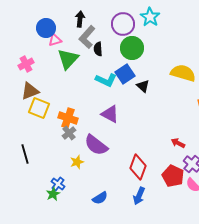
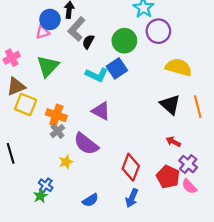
purple circle: (123, 24) -> (158, 31), moved
blue circle: (46, 28) -> (50, 19), moved
black semicircle: (98, 49) -> (88, 42), turned 32
green triangle: (68, 59) -> (48, 66), moved
black triangle: (143, 86) -> (170, 104), moved, size x1.5

